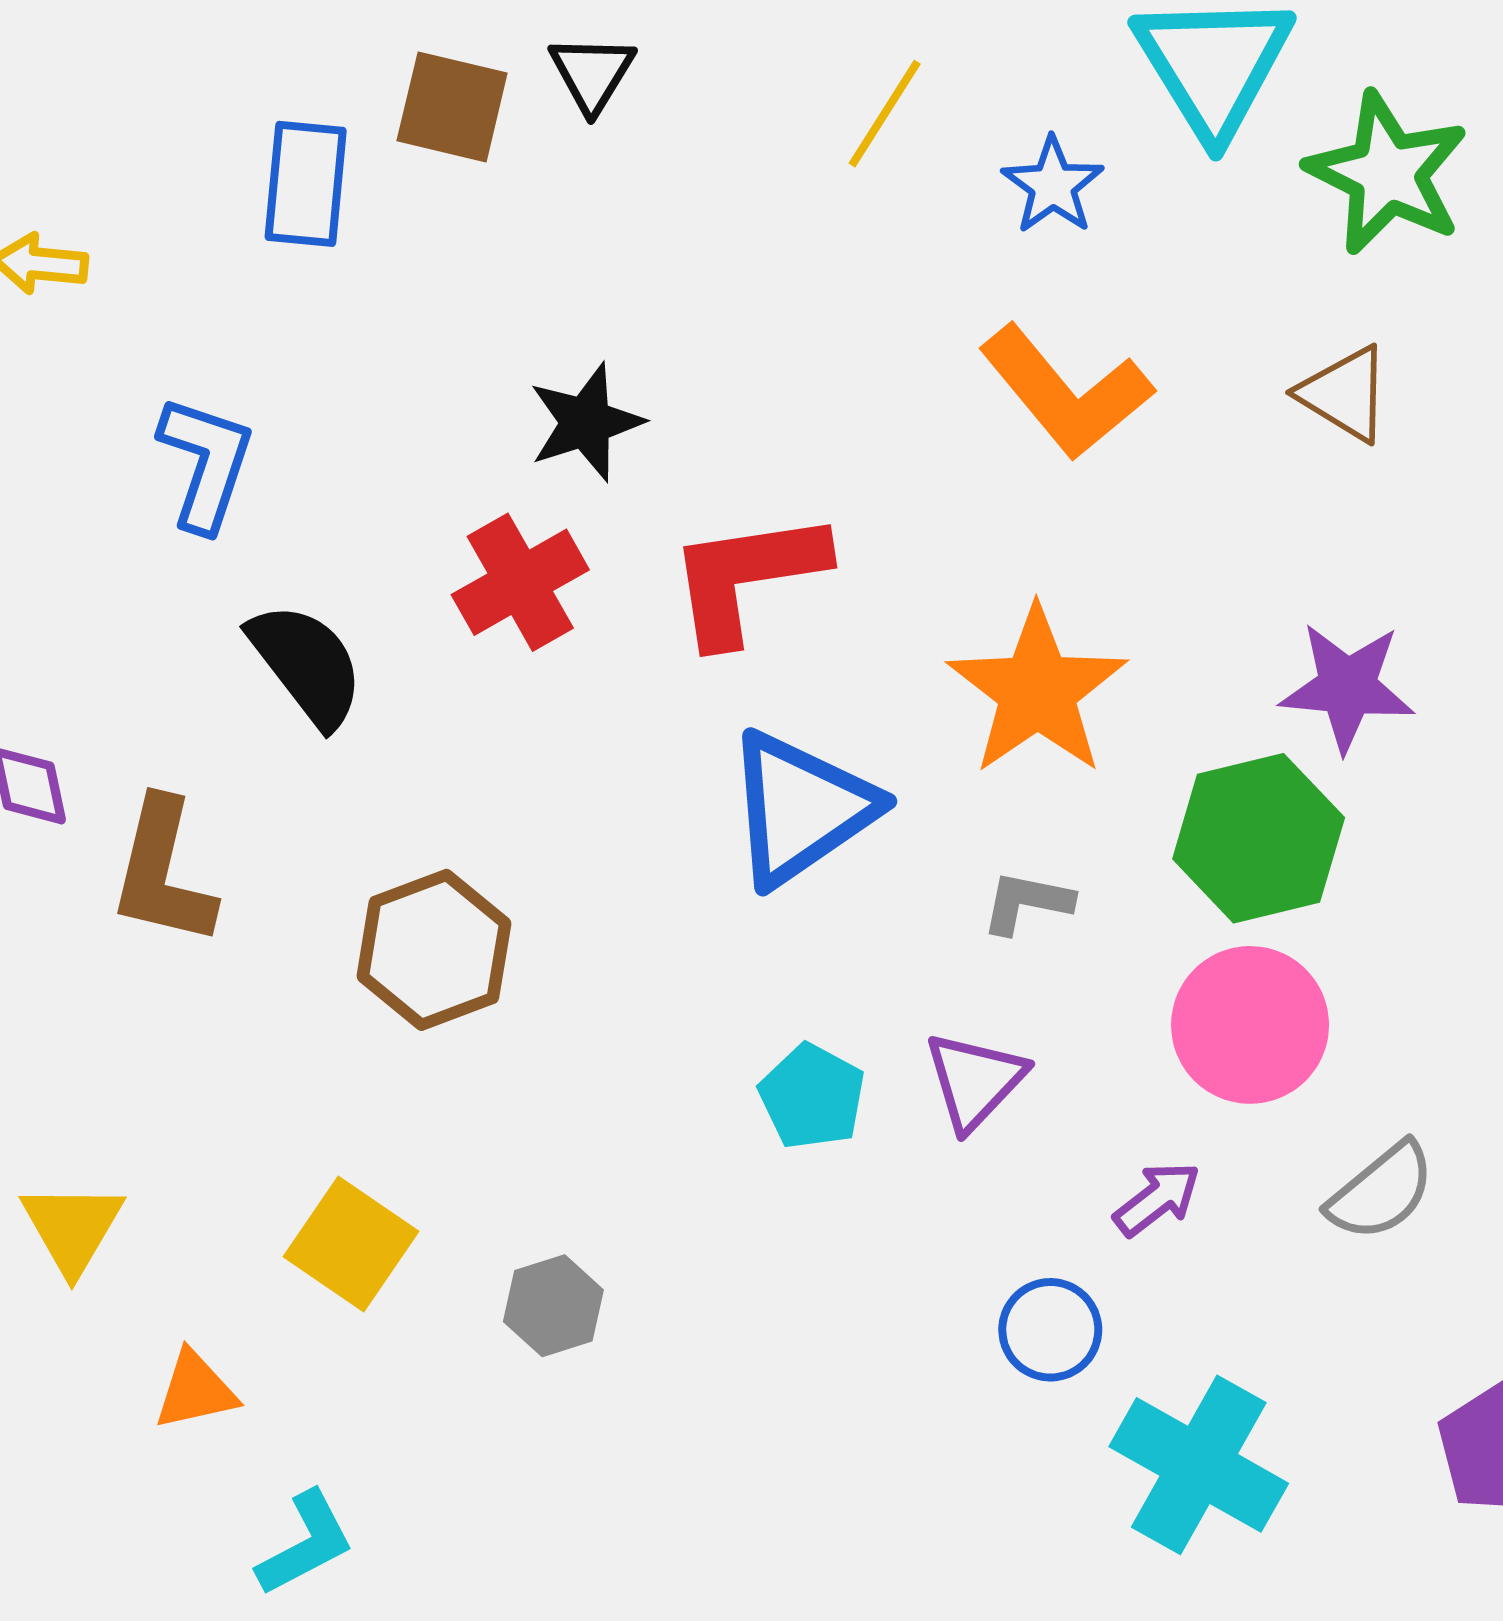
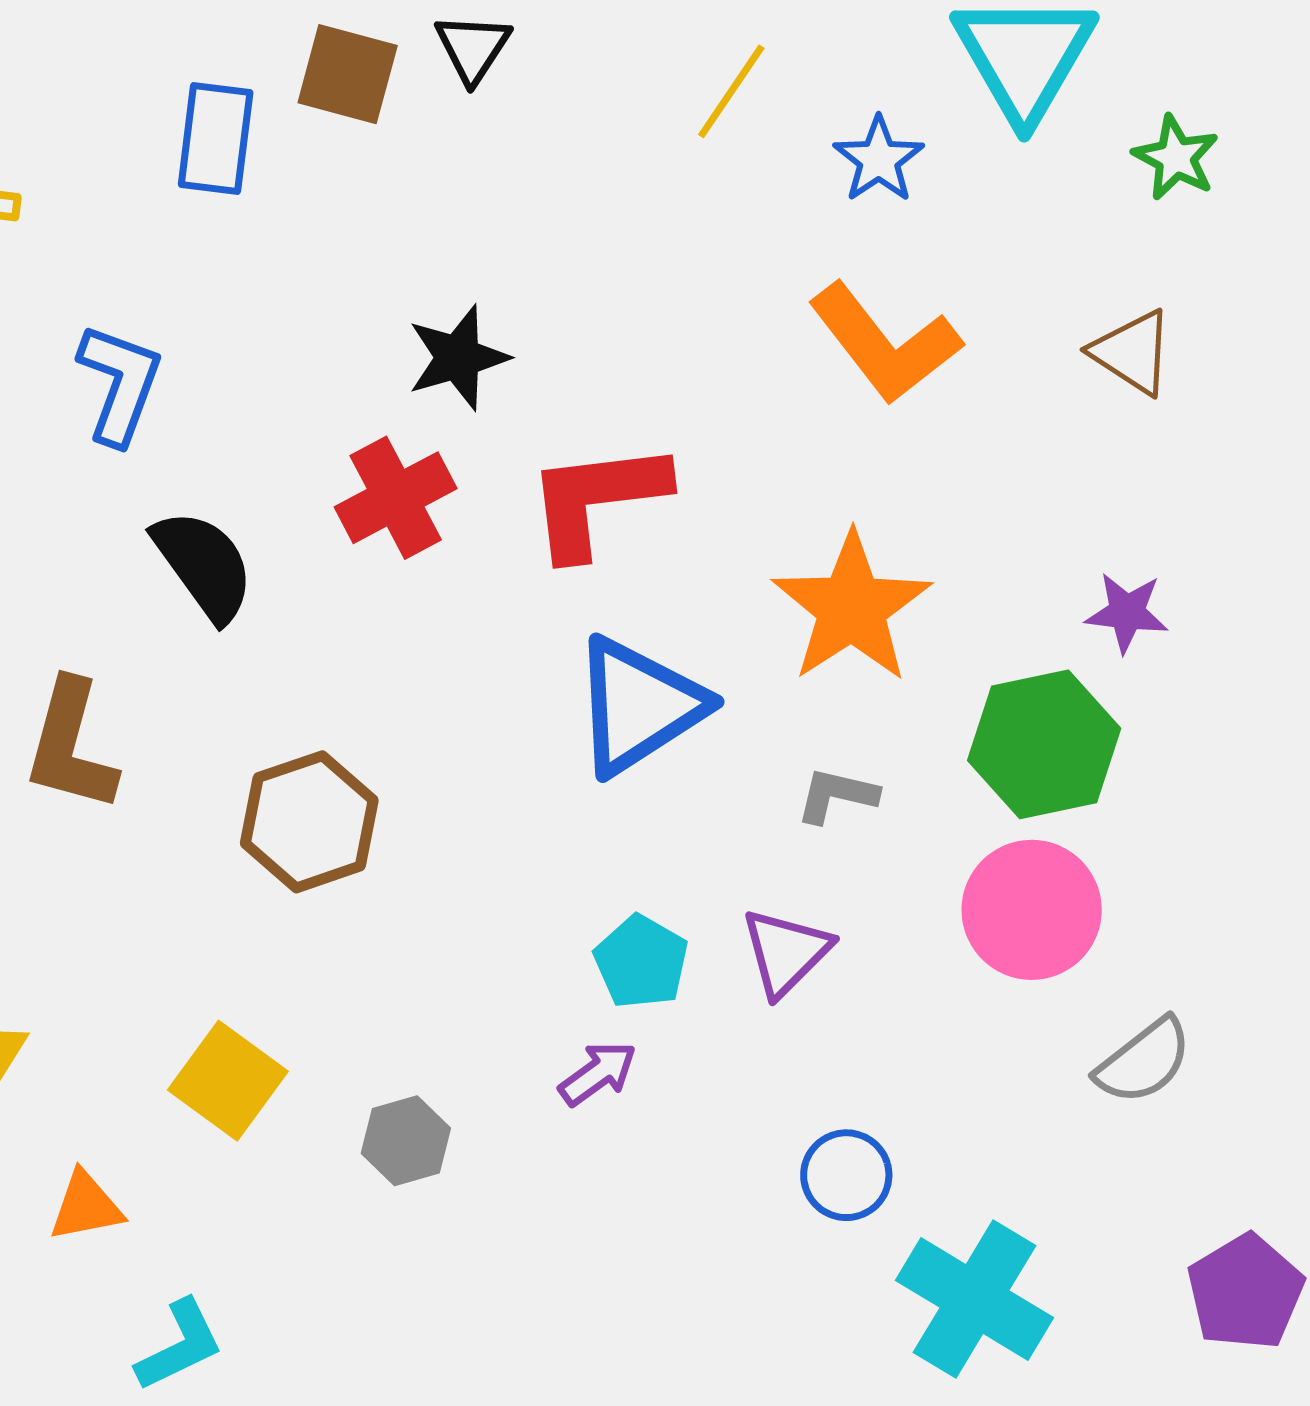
green star: (1387, 173) -> (1176, 158), size x0.6
purple star: (1347, 687) -> (1127, 613), size x0.7
purple arrow: (1157, 1199) -> (598, 1073), moved

